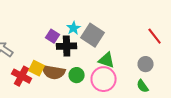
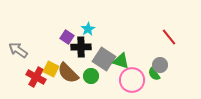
gray square: (93, 35) -> (104, 59), moved
brown semicircle: (54, 72) -> (68, 73), turned 35
pink circle: (104, 79) -> (132, 80), moved
green semicircle: (143, 86) -> (154, 74), moved

